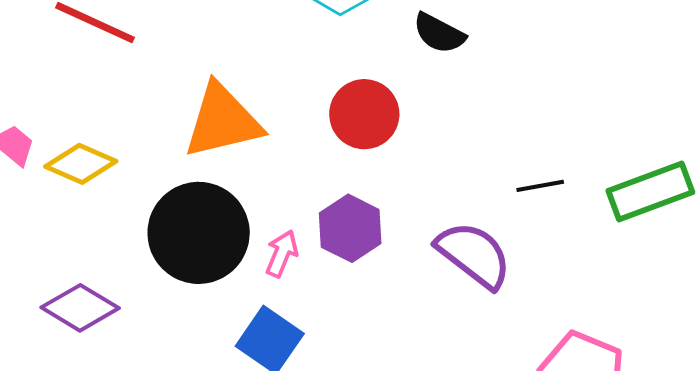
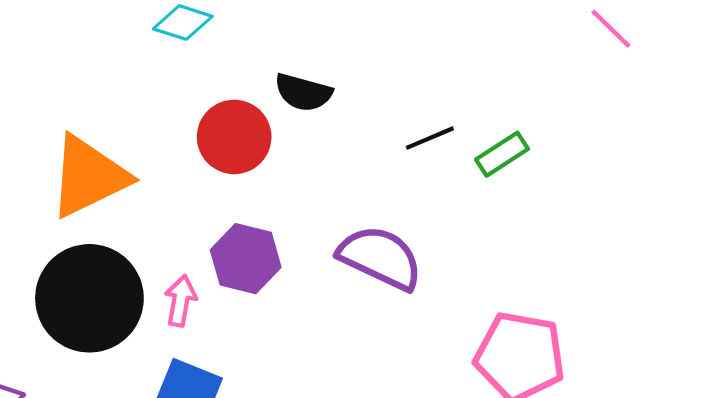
black semicircle: (439, 33) -> (303, 92), moved
black line: (540, 186) -> (430, 138), moved
green rectangle: (650, 192) -> (502, 154), moved, size x0.6

